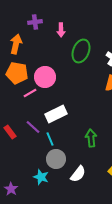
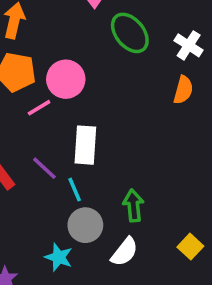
green ellipse: (81, 51) -> (130, 33), turned -60
white rectangle: (56, 114) -> (85, 145), turned -60
green arrow: (91, 138) -> (133, 206), moved

